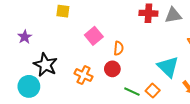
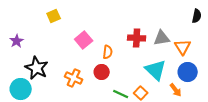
yellow square: (63, 11) -> (54, 16), turned -32
red cross: (148, 13) -> (137, 38), moved
gray triangle: (173, 15) -> (162, 38), moved

